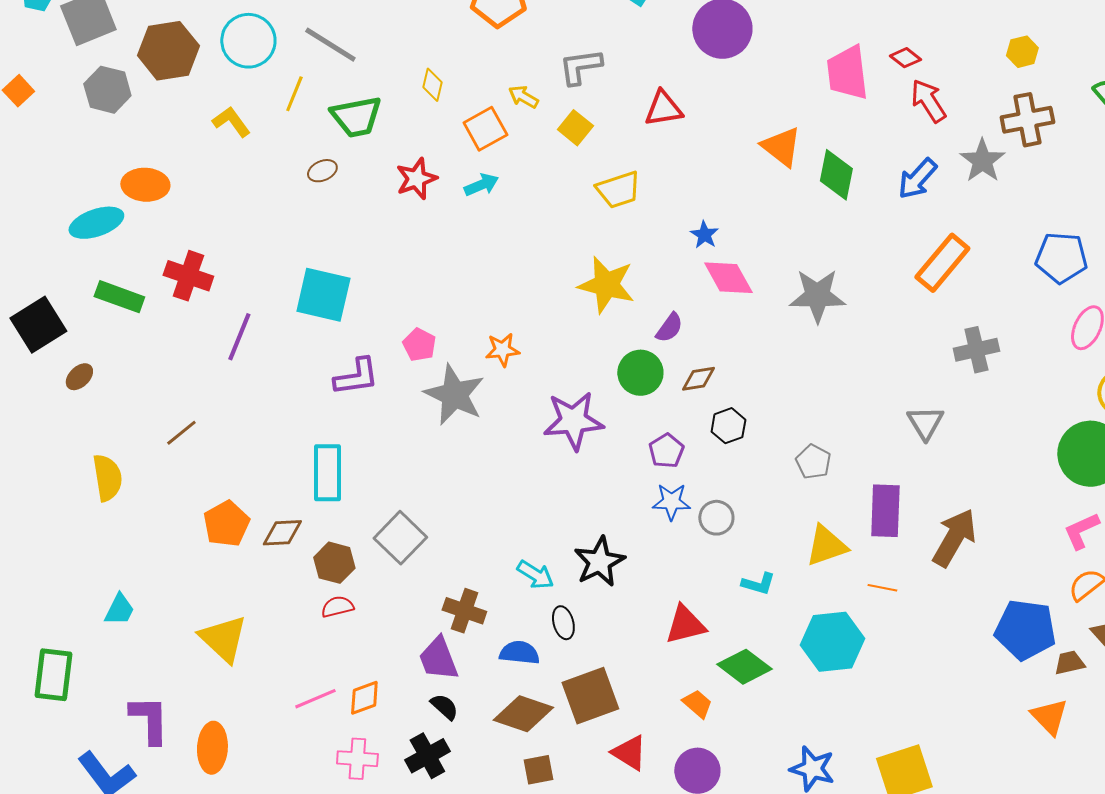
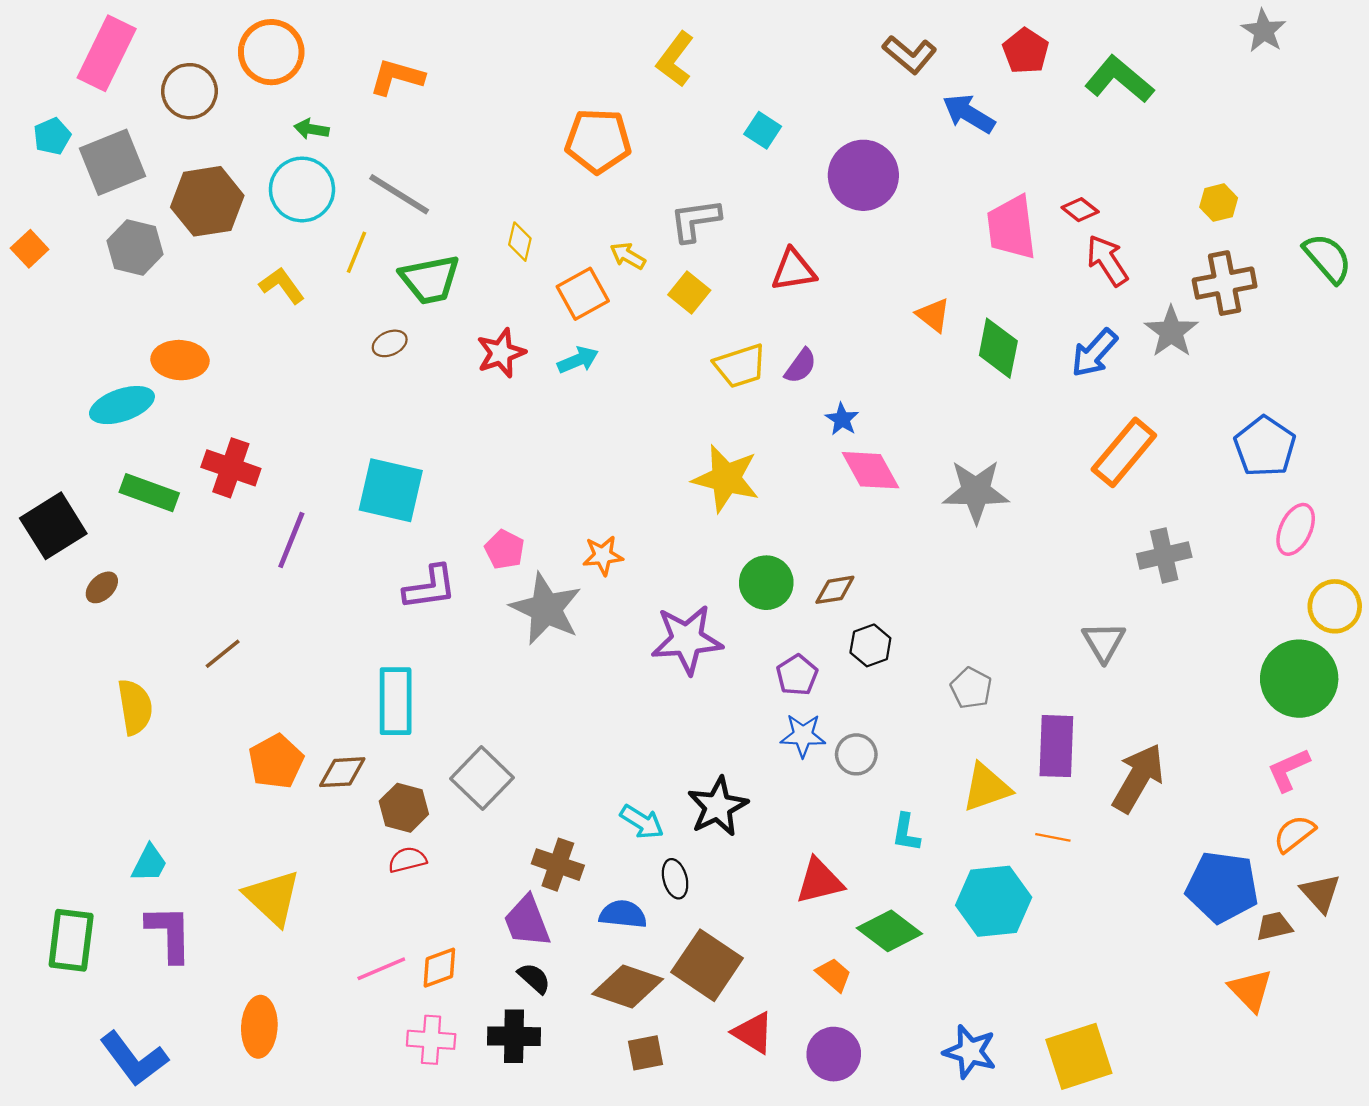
orange triangle: (781, 147) -> (933, 315), size x0.7
blue pentagon: (1061, 258) -> (1265, 446), turned 30
purple semicircle: (669, 328) -> (801, 366), moved
cyan L-shape: (758, 584) -> (906, 833), turned 84
brown square: (590, 696) -> (707, 965), turned -36
purple L-shape: (149, 720) -> (169, 933), moved
black cross: (427, 756) -> (514, 1036), turned 30

